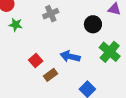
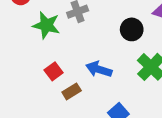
green star: (16, 25) -> (46, 25), moved, size x1.5

